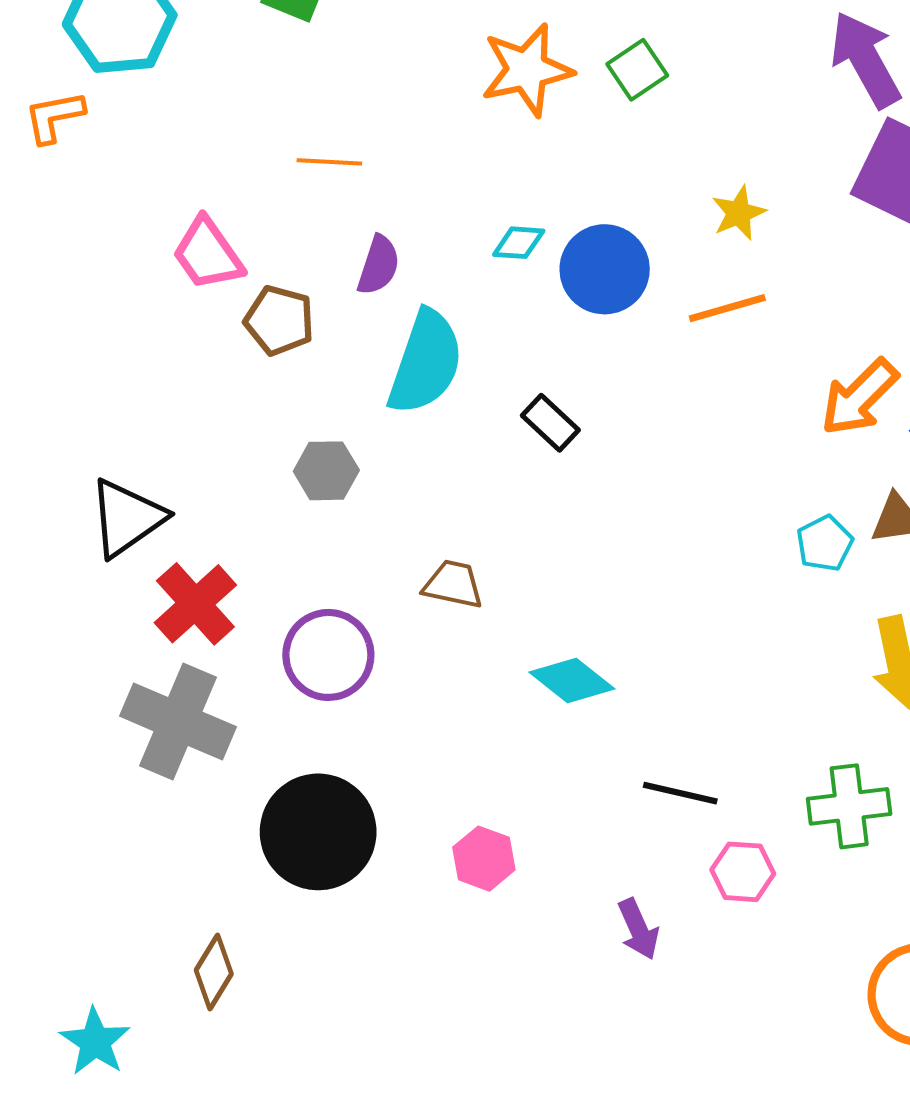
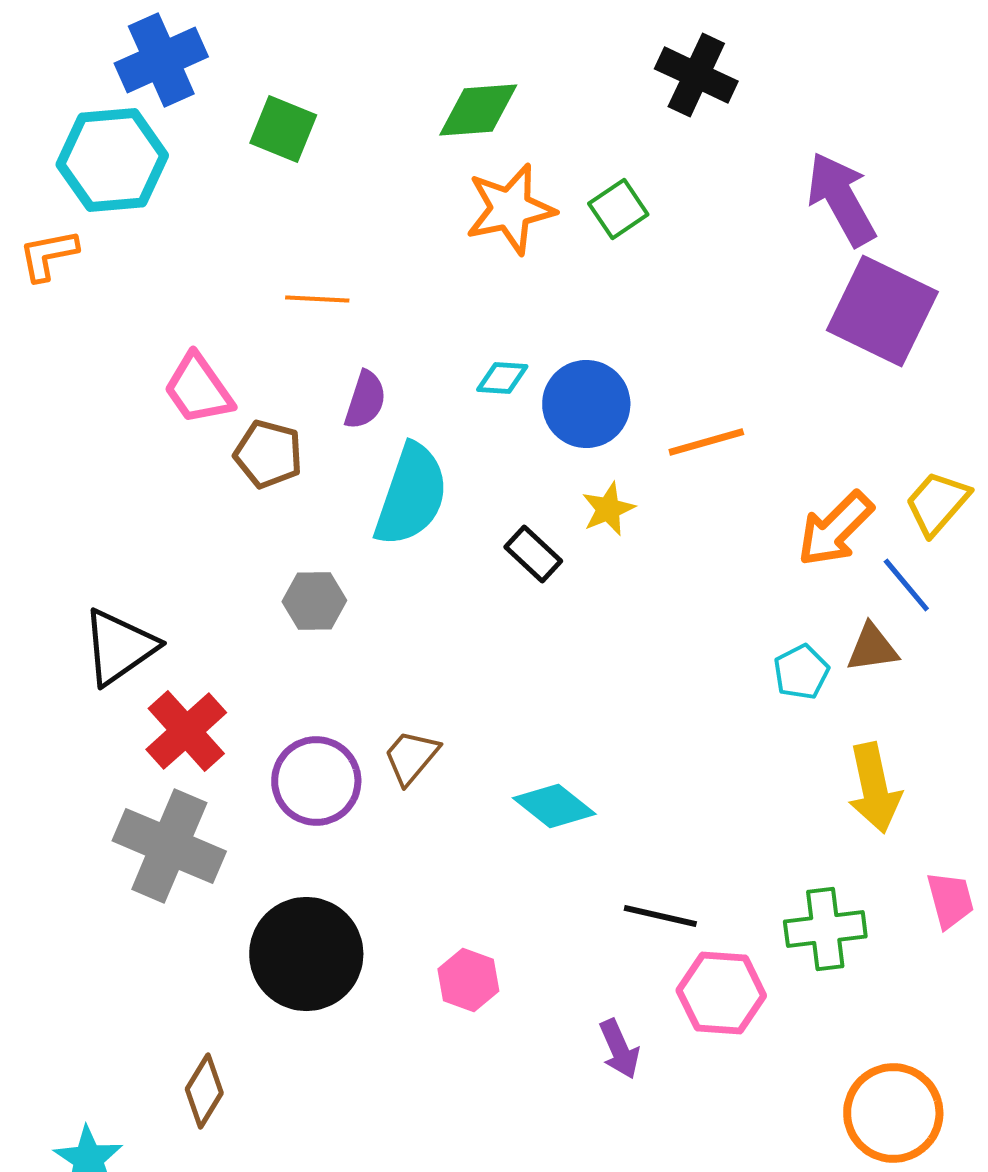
yellow star: (739, 213) -> (608, 509), moved
brown trapezoid: (453, 584) -> (411, 757), moved, turned -62
pink hexagon: (743, 872) -> (721, 993), size x1.4

